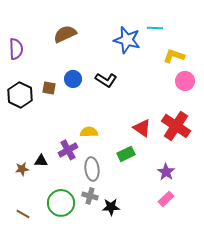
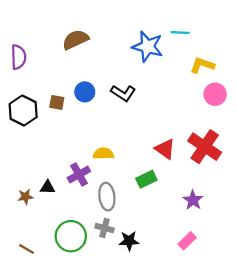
pink rectangle: (166, 199) -> (187, 241), moved

